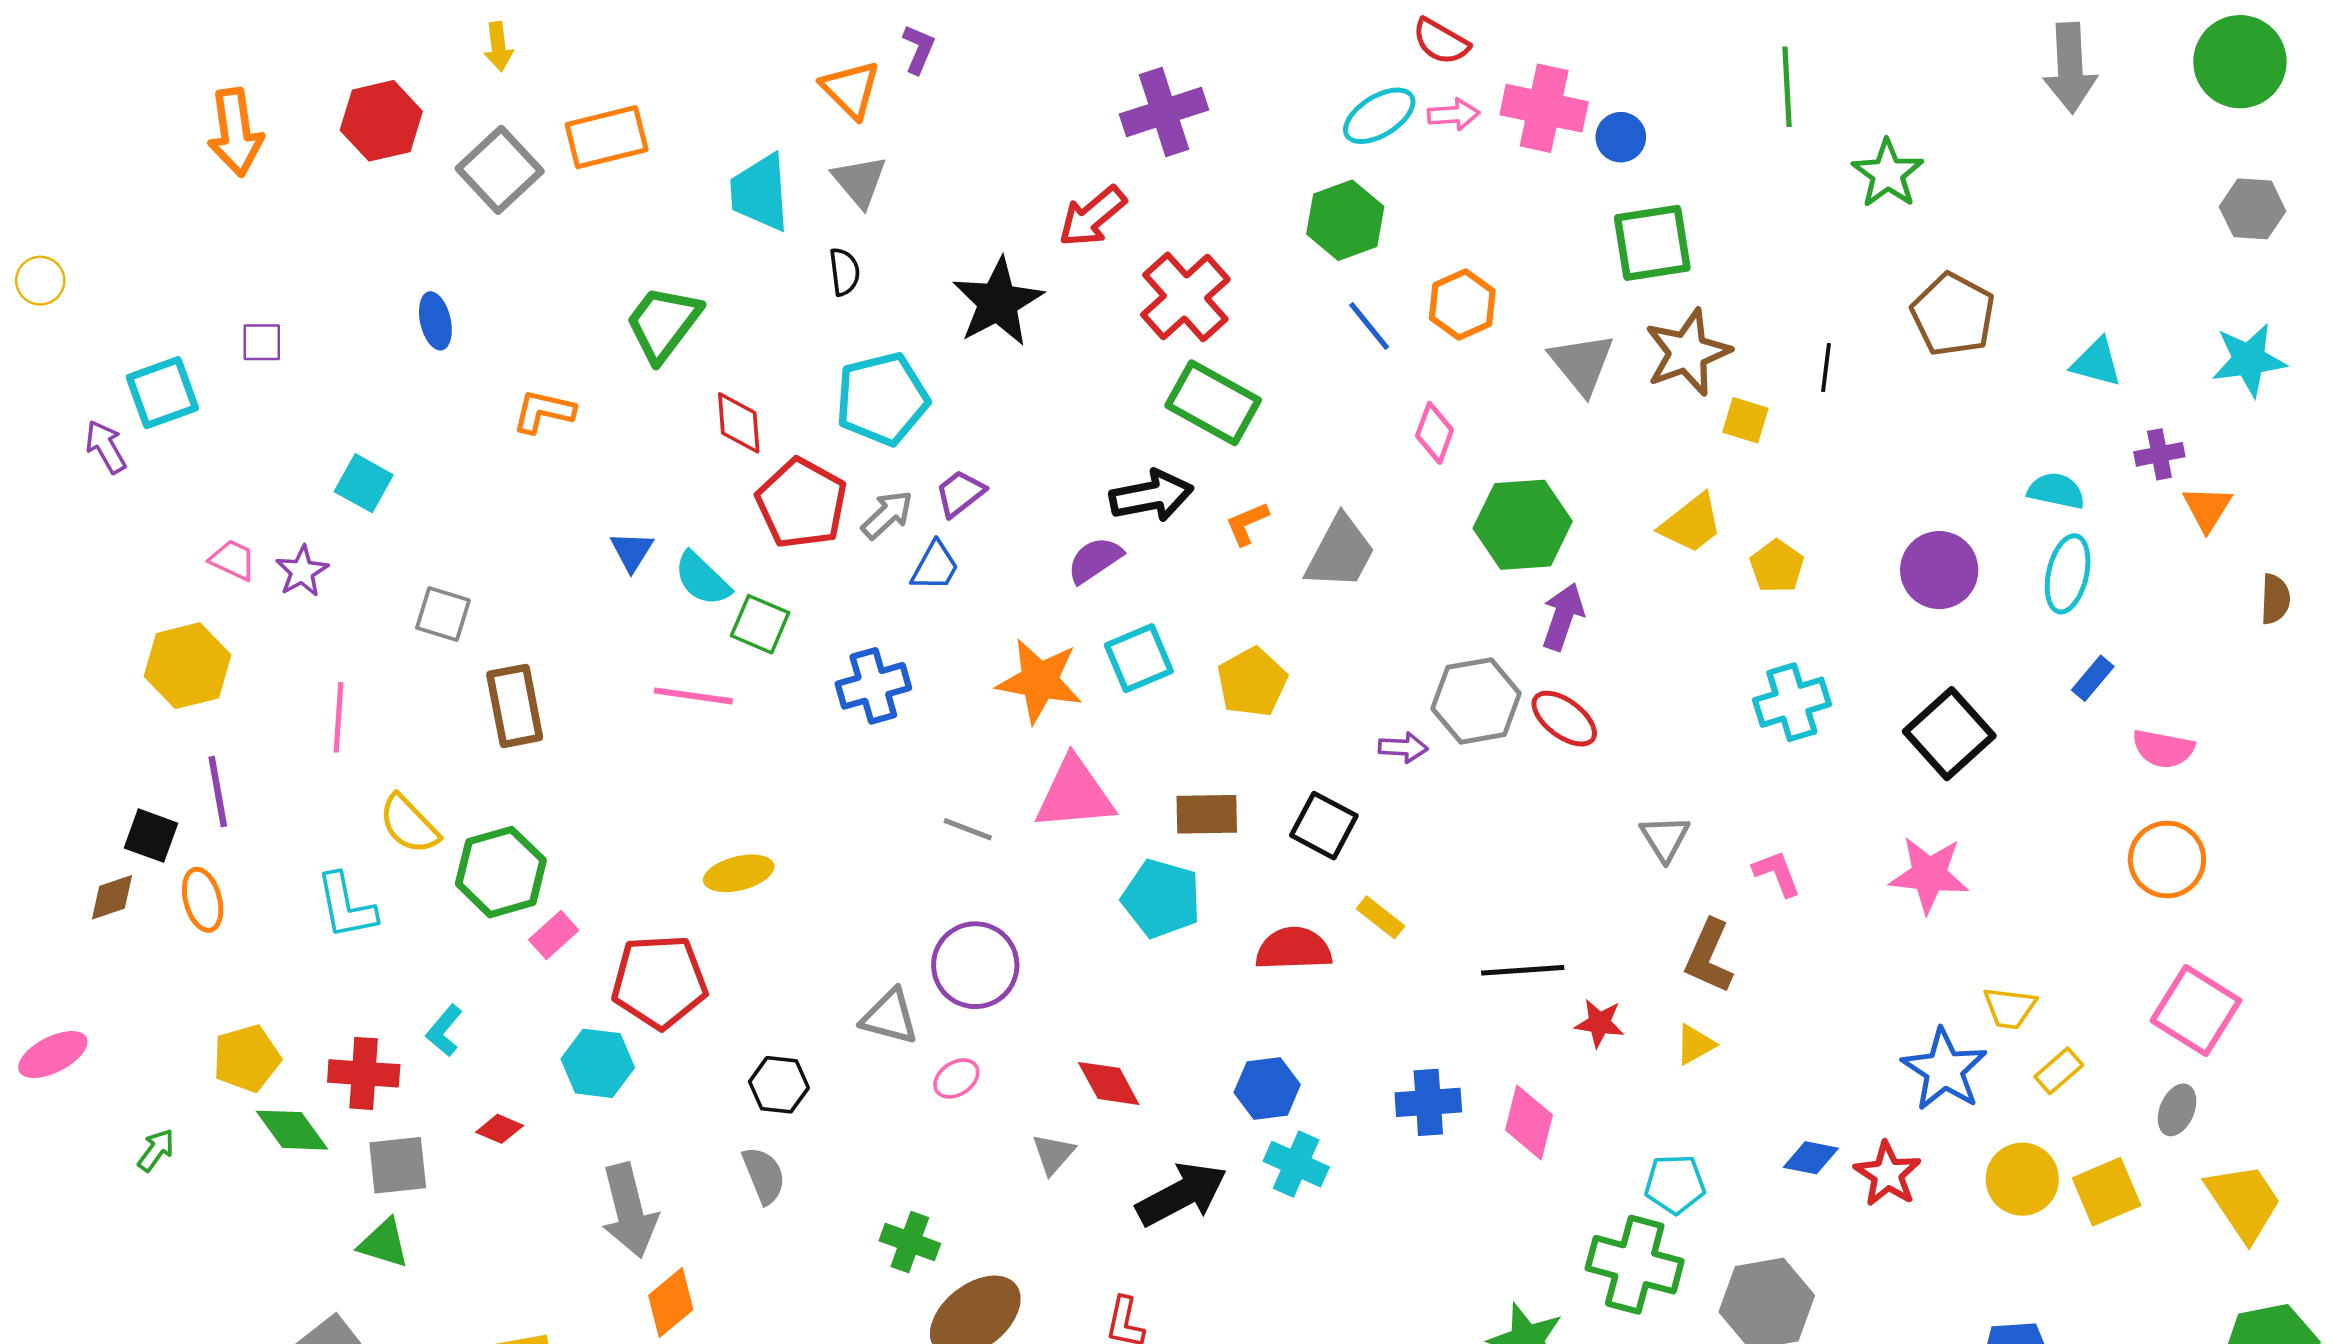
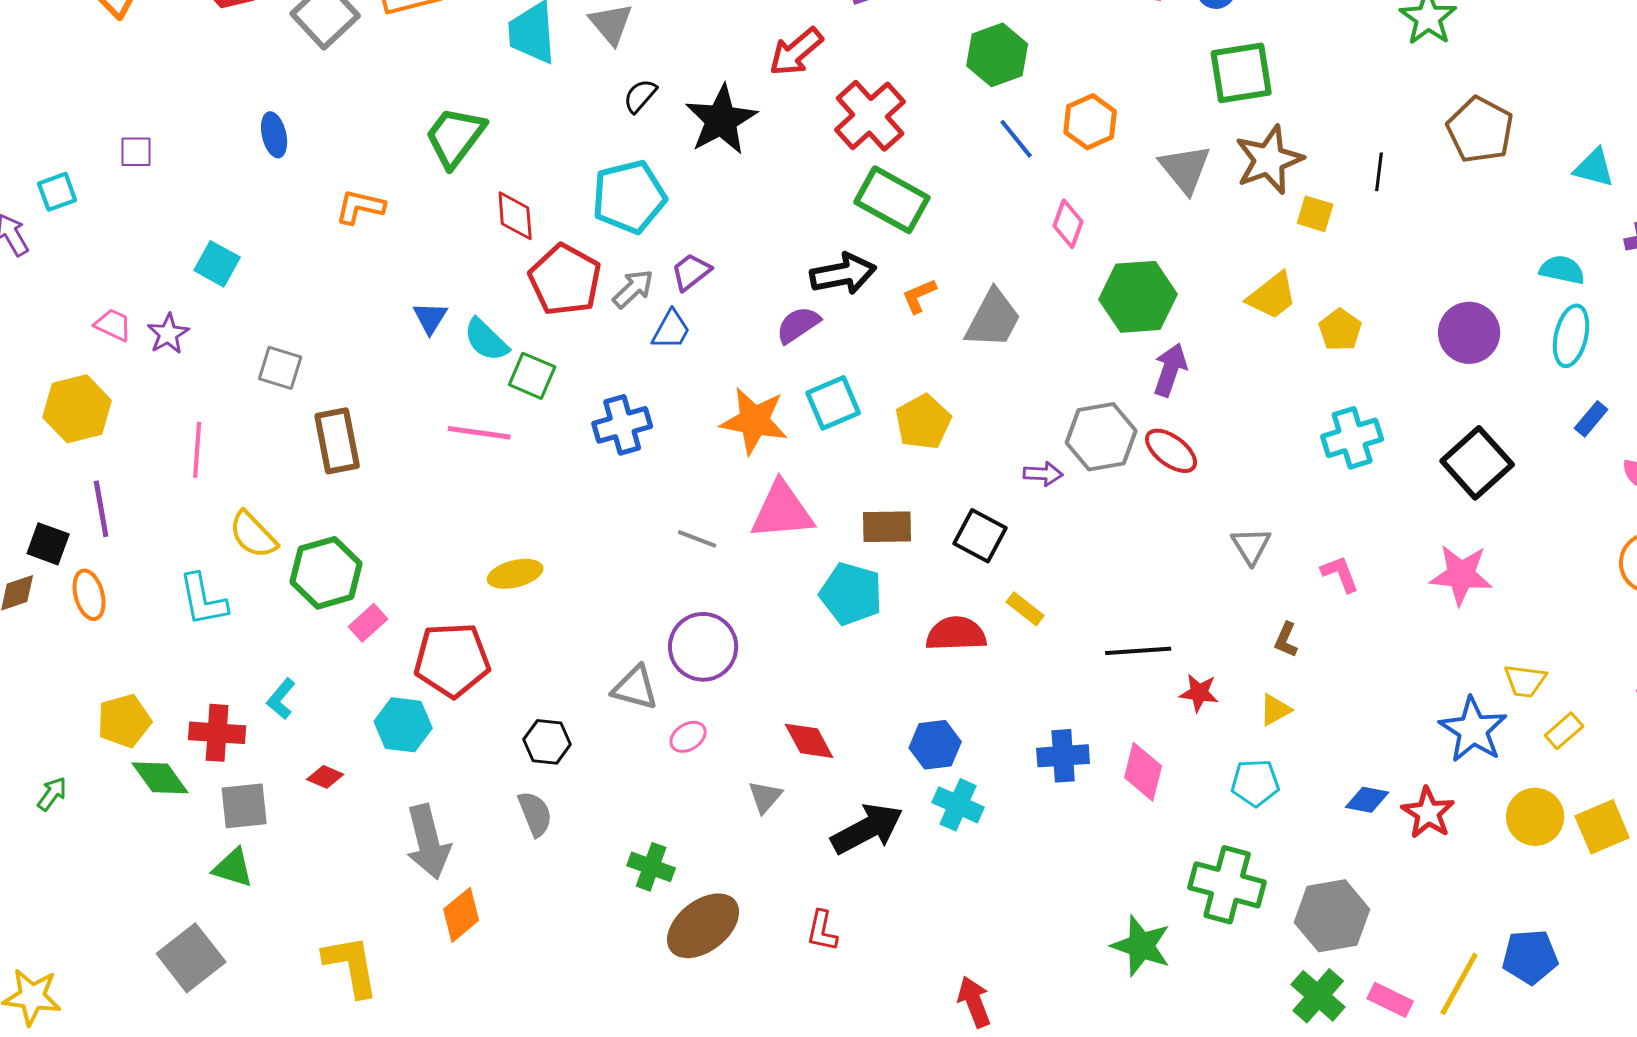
black semicircle: (844, 272) -> (640, 96), moved, turned -132
cyan square: (162, 393) -> (57, 192), size x0.7
brown L-shape: (1709, 956) -> (1286, 640), size x0.6
cyan pentagon: (1675, 1184) -> (1255, 783), moved

